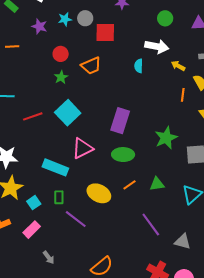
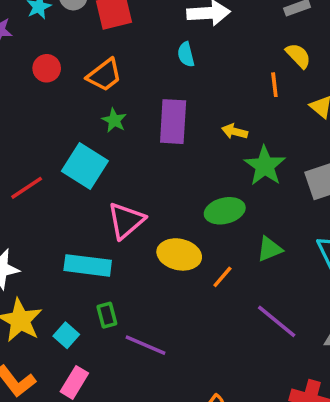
yellow arrow: (178, 66) -> (235, 131), moved
green star: (61, 77) -> (114, 120), moved
purple rectangle: (120, 121) -> (173, 122), moved
green ellipse: (123, 155) -> (225, 211), moved
orange line: (130, 185) -> (222, 277), moved
yellow ellipse: (99, 193) -> (179, 254), moved

